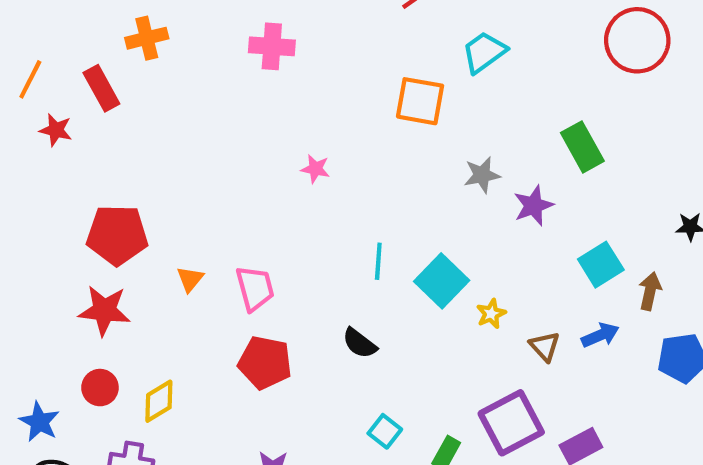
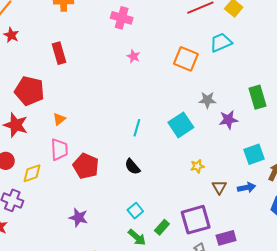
red rectangle: (101, 88) -> (59, 53), moved
pink star: (315, 169) -> (133, 56), moved
cyan line: (378, 261) -> (137, 128), moved
cyan square: (442, 281) -> (181, 125), moved
pink trapezoid: (255, 288) -> (59, 149), moved

